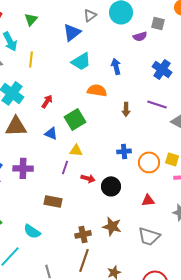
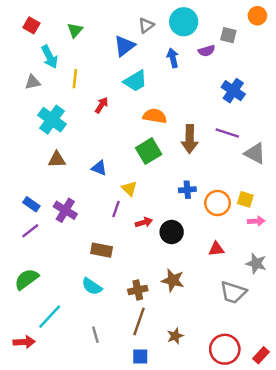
blue arrow: (116, 66) -> (173, 58), moved
red arrow: (47, 101) -> (102, 105), moved
brown arrow: (126, 109) -> (190, 139), size x1.6
green square: (75, 119) -> (149, 151), moved
brown triangle: (16, 126) -> (57, 160), size x0.7
yellow triangle: (76, 150) -> (129, 189), turned 40
purple cross: (23, 168) -> (65, 210), turned 30
red arrow: (88, 178) -> (144, 222), turned -32
cyan semicircle: (32, 231) -> (92, 286), moved
gray trapezoid: (149, 236) -> (233, 292), moved

